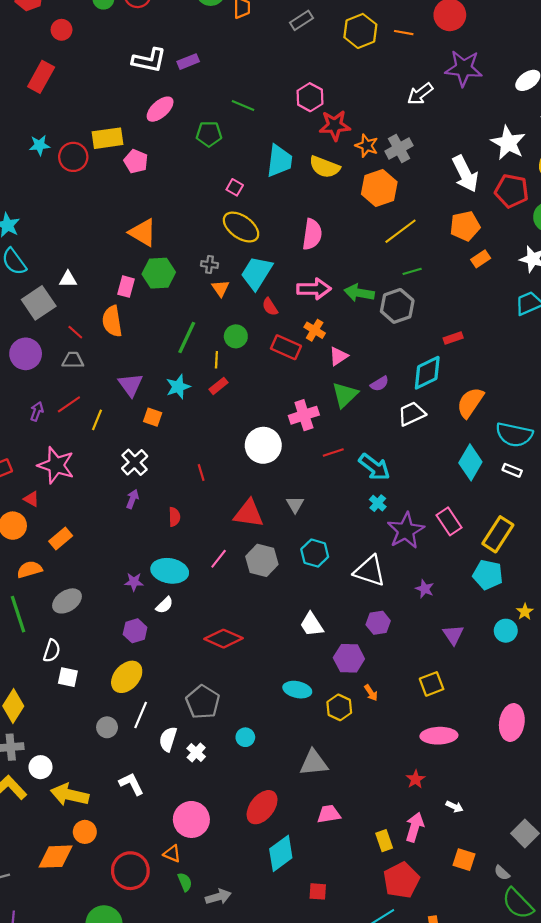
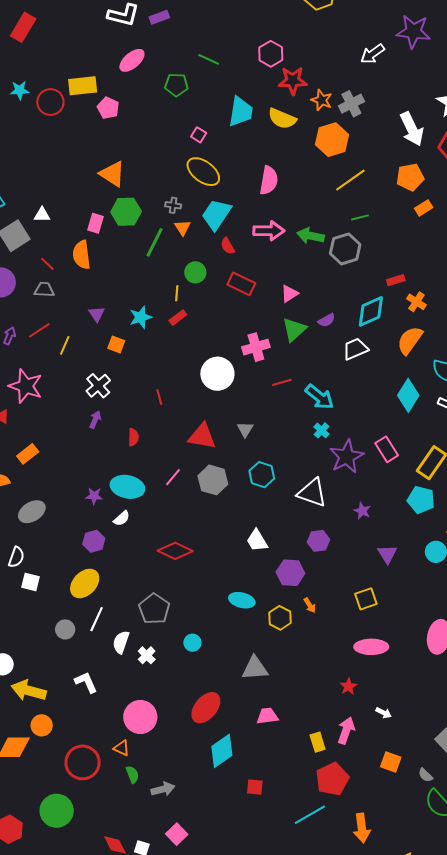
orange cross: (315, 330) -> (416, 302), moved
green line: (187, 338) -> (155, 242), moved
purple triangle: (130, 385) -> (97, 314), size x0.7

